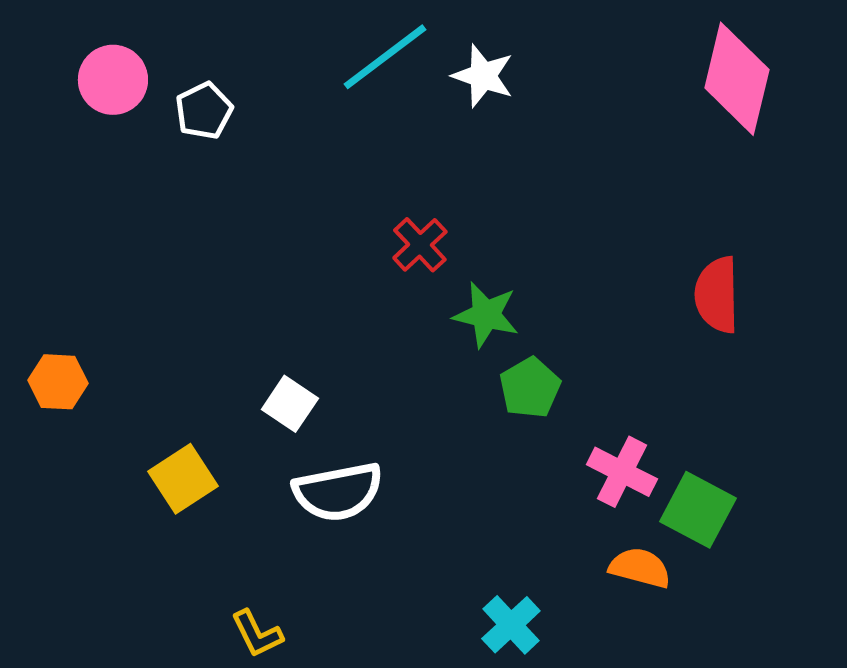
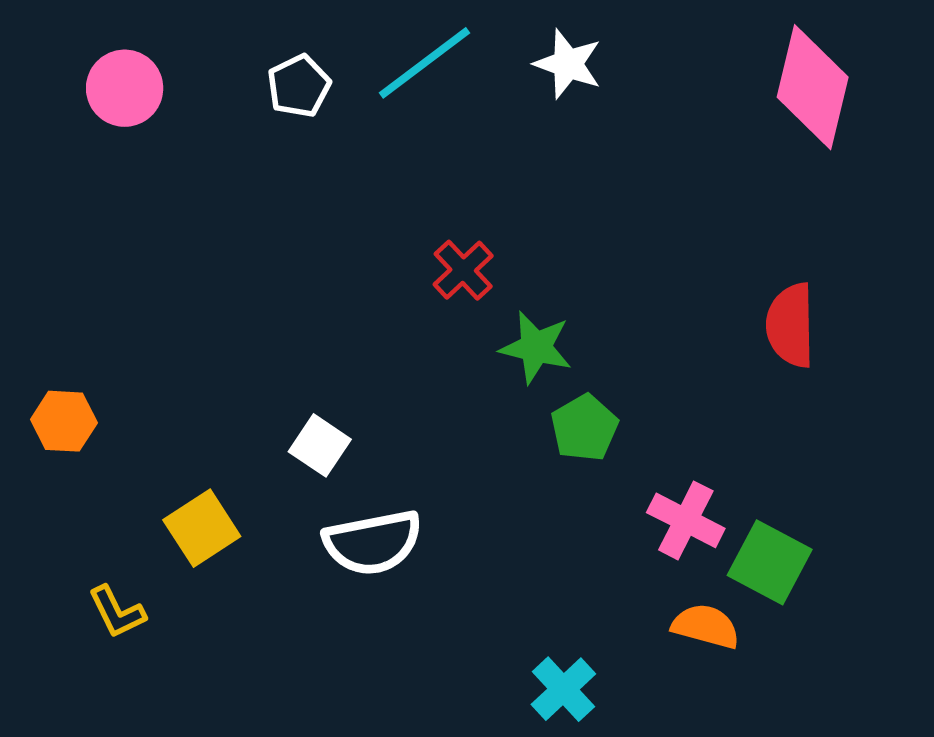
white star: (483, 76) -> (568, 64), moved
white pentagon: (204, 111) -> (299, 86), moved
yellow L-shape: (257, 634) -> (117, 612), moved

